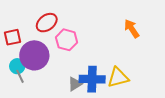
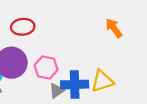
red ellipse: (47, 23) -> (23, 27), turned 35
pink hexagon: (67, 40) -> (46, 68), moved

